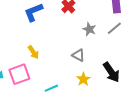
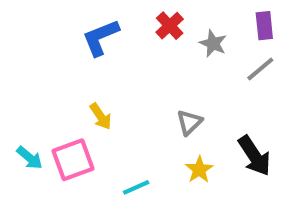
gray star: (89, 29) -> (213, 43), moved
gray triangle: (78, 55) -> (189, 122), turned 48

